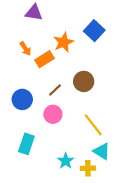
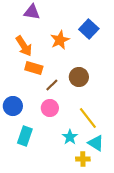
orange arrow: (25, 49) -> (24, 46), size x1.5
orange rectangle: (44, 59) -> (34, 68), moved, turned 48
blue circle: (22, 99) -> (13, 106), moved
cyan star: (66, 161) -> (70, 137), moved

